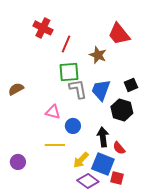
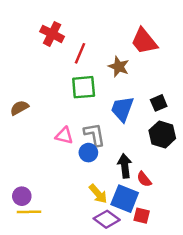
gray L-shape: (78, 89) -> (94, 134), moved
black hexagon: (122, 110) -> (162, 134), moved
yellow line: (55, 145) -> (29, 212), moved
yellow arrow: (81, 160) -> (98, 194), turned -84

